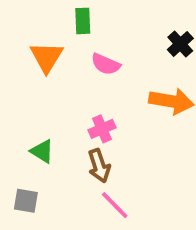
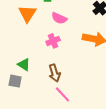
pink cross: (102, 129) -> (53, 41), moved
gray square: (26, 201) -> (15, 81), moved

